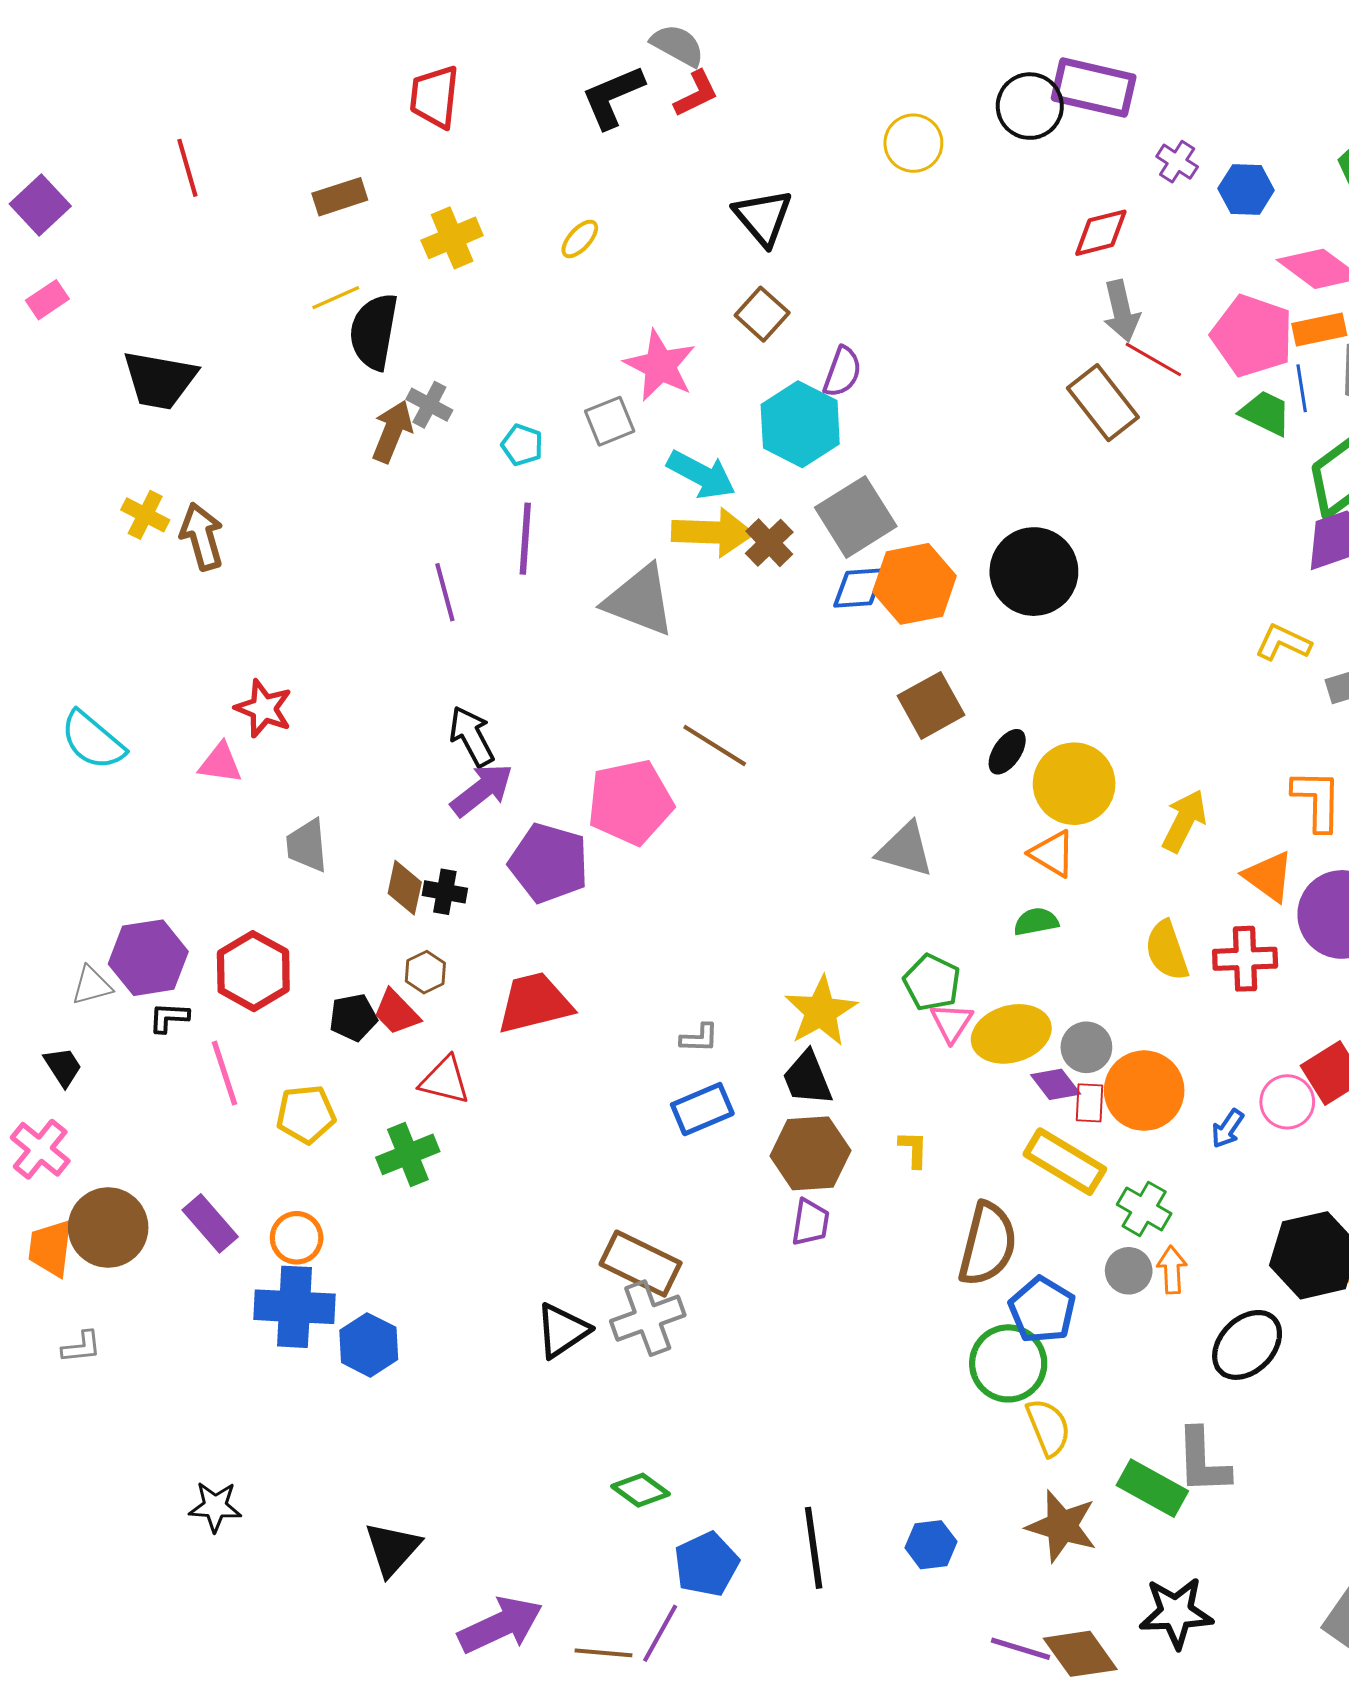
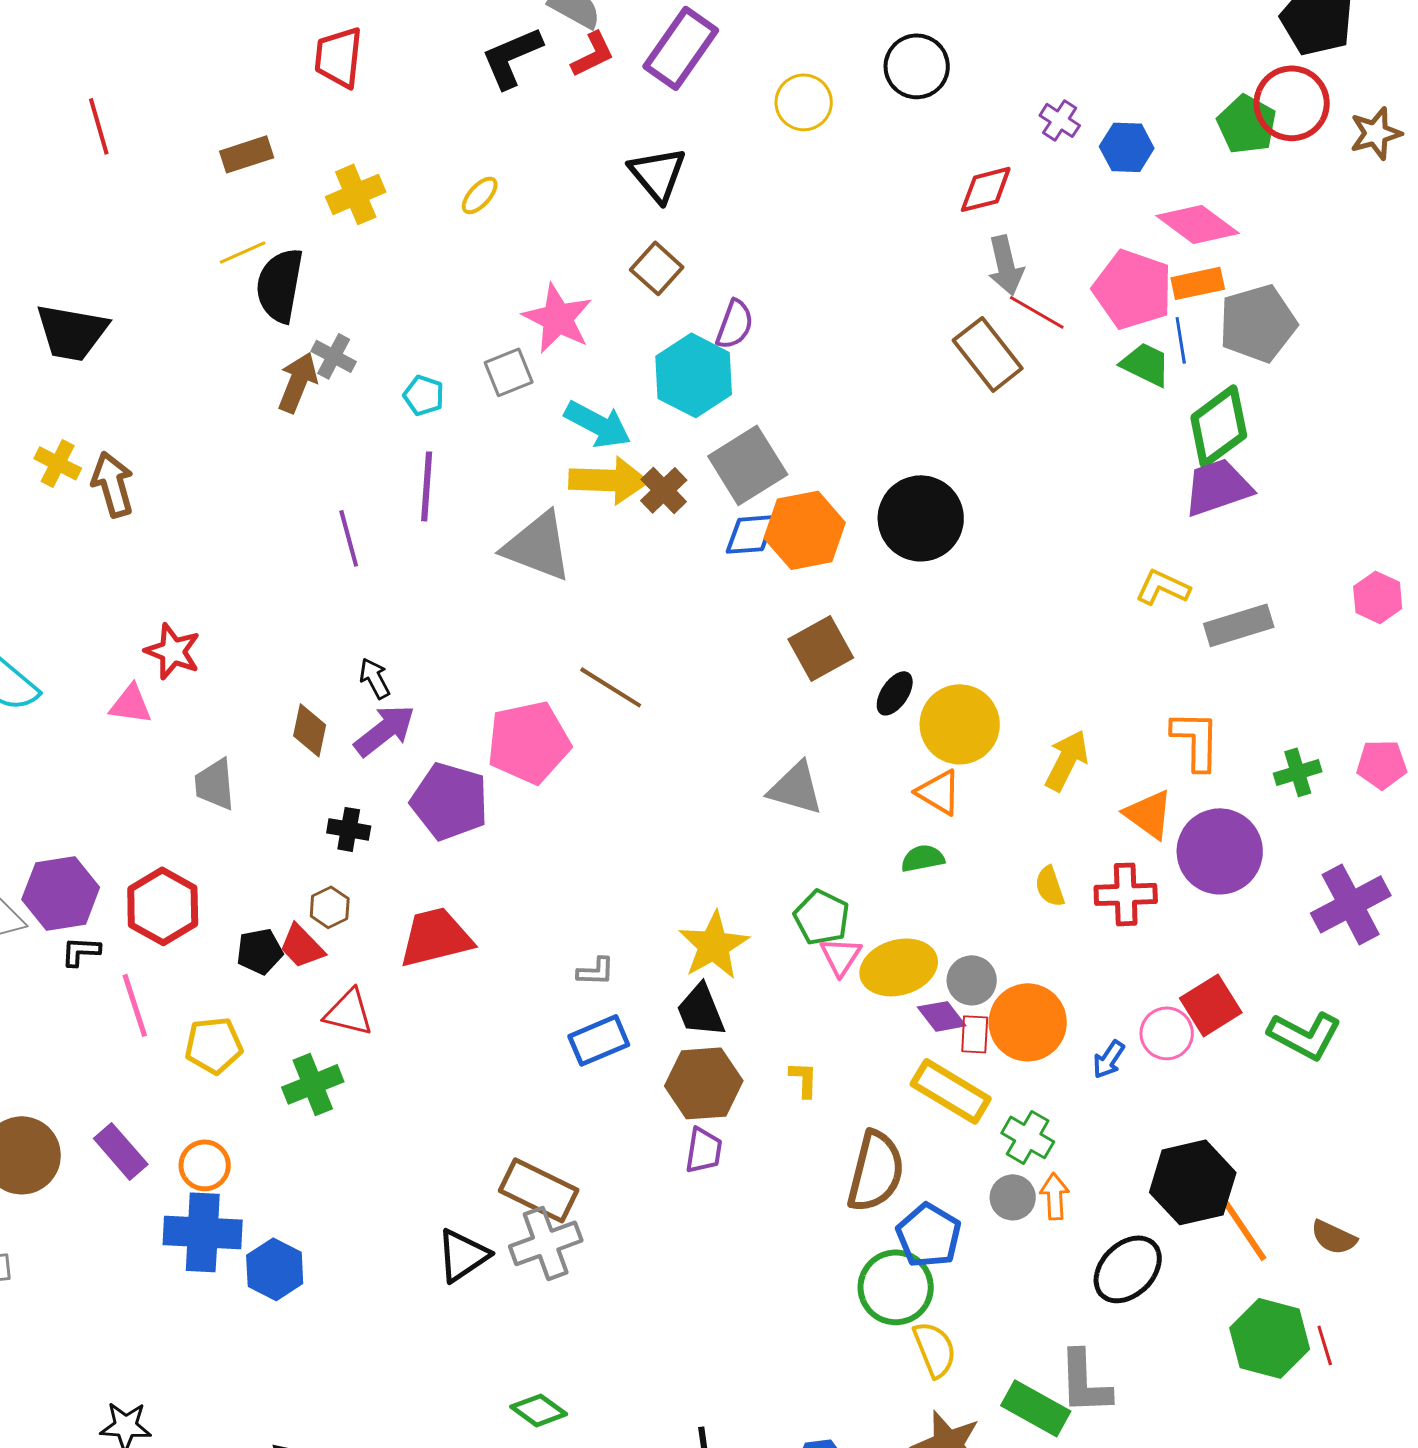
purple rectangle: (1094, 88) -> (681, 48), moved, turned -68
black arrow: (472, 736) -> (375, 678), size x0.7
brown diamond: (405, 888) -> (310, 730), moved
yellow semicircle: (1167, 951) -> (1050, 886), size x0.7

